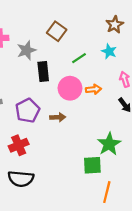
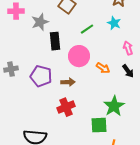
orange arrow: (93, 89) -> (103, 68), moved, turned 40
purple pentagon: (28, 111) -> (41, 76), turned -30
red cross: (19, 145) -> (66, 107), moved

